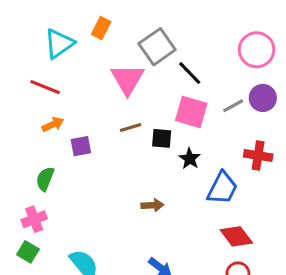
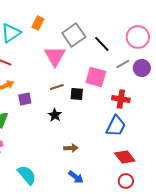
black line: (190, 73) -> (102, 44), moved
gray line: (233, 106) -> (123, 64), moved
red cross: (258, 155) -> (121, 99), moved
black star: (190, 159) -> (55, 115), moved
brown arrow: (152, 205) -> (71, 148), moved

